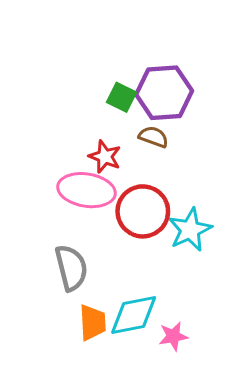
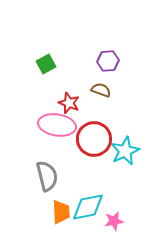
purple hexagon: (164, 93) -> (108, 61), size x0.6
green square: (122, 97) -> (46, 64), moved, turned 36

